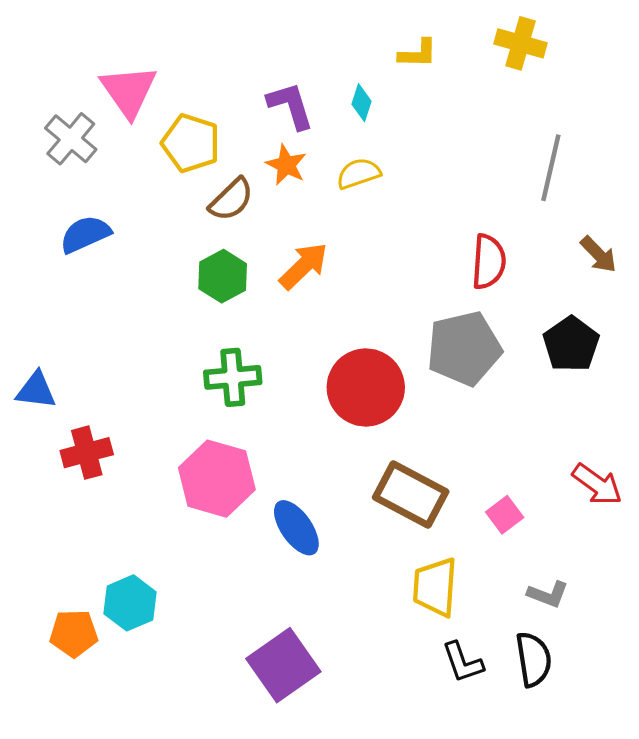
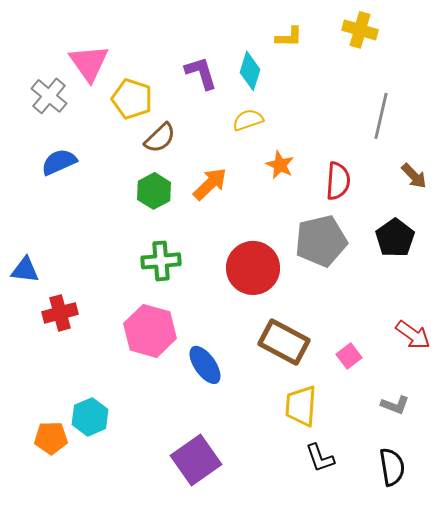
cyan diamond: (361, 103) -> (250, 71), size x1.5
orange star: (286, 165) -> (280, 165), moved
gray L-shape: (548, 594) -> (395, 405), moved
black semicircle: (533, 659) -> (392, 467), moved

